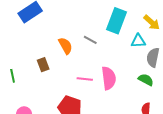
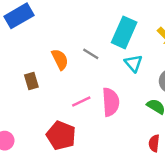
cyan triangle: (138, 41) -> (133, 63), moved, turned 49
pink line: (85, 79) -> (81, 102), turned -35

